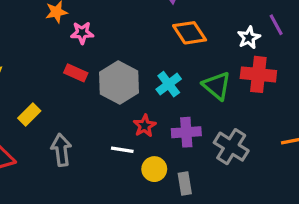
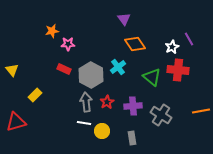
cyan cross: (169, 84) -> (118, 67), moved
gray arrow: (61, 150) -> (86, 102), moved
white line: (122, 150) -> (84, 123), moved
yellow circle: (154, 169) -> (102, 131), moved

